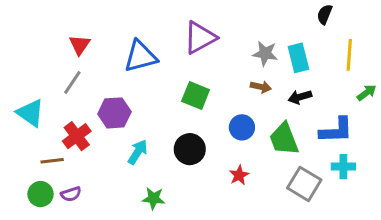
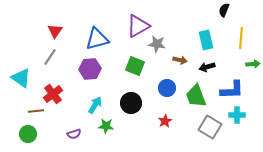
gray star: (265, 53) -> (157, 44), moved
green arrow: (367, 93) -> (253, 64), turned 32
purple hexagon: (114, 113) -> (90, 69), moved
purple semicircle: (71, 194) -> (74, 134), moved
green star: (154, 198) -> (106, 126), moved

